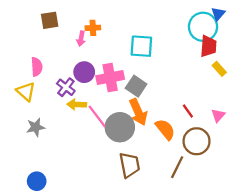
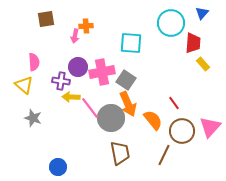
cyan circle: (203, 27) -> (171, 23), moved
purple cross: (66, 87) -> (61, 81), turned -30
pink triangle: (218, 115) -> (210, 127), moved, size x1.6
gray star: (36, 127) -> (33, 118), turned 30
blue circle: (37, 181) -> (58, 167), moved

